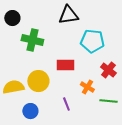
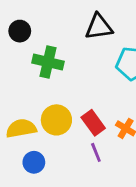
red rectangle: (65, 65) -> (93, 123), moved, turned 54
blue circle: (30, 111) -> (34, 162), moved

